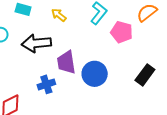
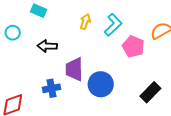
yellow arrow: (59, 15) -> (85, 22), moved, turned 63
black arrow: (36, 43) -> (47, 46), size x0.7

